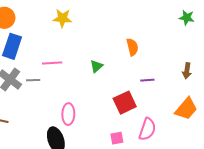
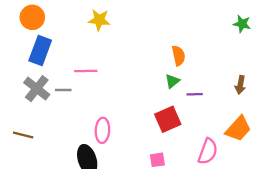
green triangle: (96, 66) -> (172, 81), moved
pink semicircle: (147, 129) -> (208, 151), moved

